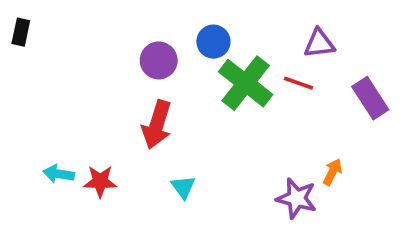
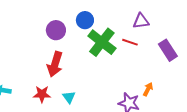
red star: (100, 181) -> (42, 94), moved

